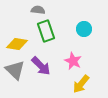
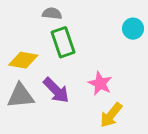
cyan circle: (84, 29) -> (133, 29), moved
gray triangle: (15, 70) -> (20, 96), turned -50

